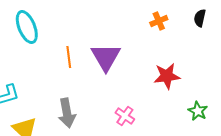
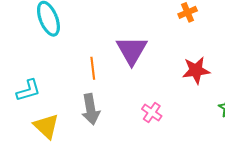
orange line: (69, 57) -> (93, 68), moved

